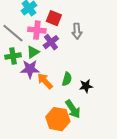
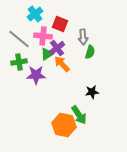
green triangle: (33, 52) -> (47, 54), moved
green semicircle: (67, 79) -> (90, 52), moved
orange arrow: (45, 81) -> (62, 64), moved

